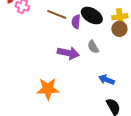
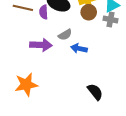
gray semicircle: (93, 47) -> (65, 35), turned -80
blue arrow: (106, 80) -> (79, 48), moved

